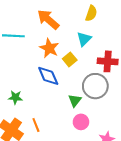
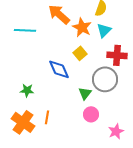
cyan triangle: (84, 39) -> (104, 30), moved
orange star: (49, 48) -> (82, 27), moved
orange line: (36, 125) -> (47, 117), turned 32

